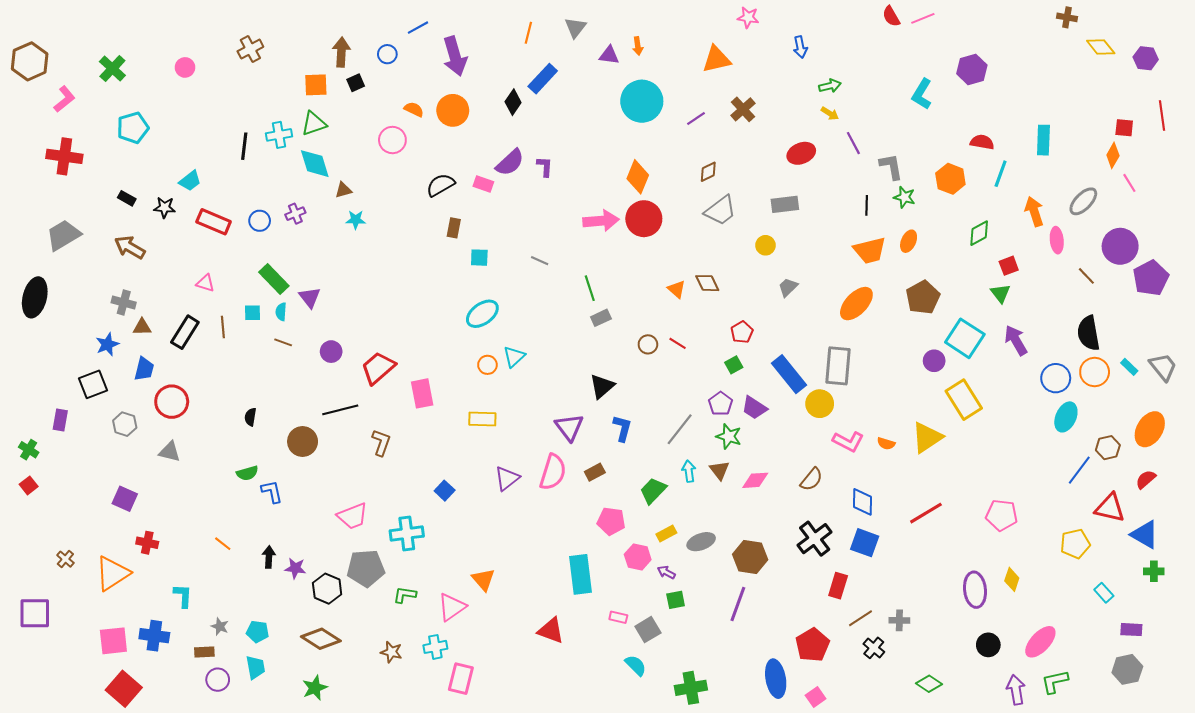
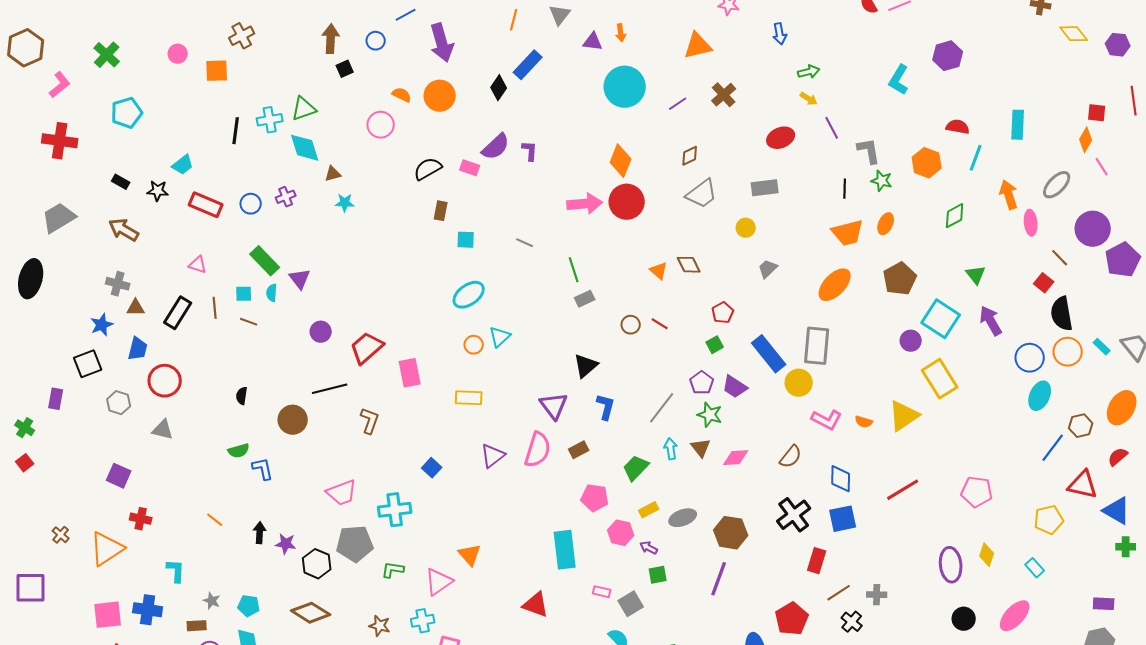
orange square: (316, 85) -> (217, 71), moved
red square: (1009, 266) -> (1044, 283), moved, turned -30
brown line: (283, 342) -> (249, 322), moved
blue square: (865, 543) -> (843, 519), turned -32
cyan rectangle: (1104, 593) -> (1035, 568), moved

